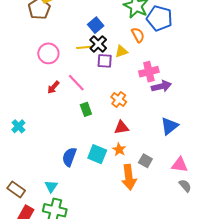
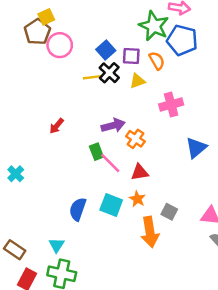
pink circle: (48, 53) -> (60, 45), moved
purple square: (105, 61) -> (131, 56), moved
pink line: (76, 83) -> (110, 163), moved
purple arrow: (161, 86) -> (113, 125), moved
blue triangle: (169, 126) -> (196, 148), moved

